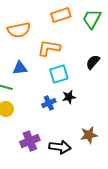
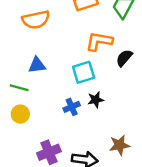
orange L-shape: (49, 48) -> (99, 41), moved

